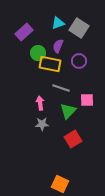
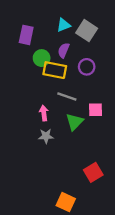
purple rectangle: (24, 32) -> (26, 35), turned -36
red square: (73, 139) -> (93, 172), moved

